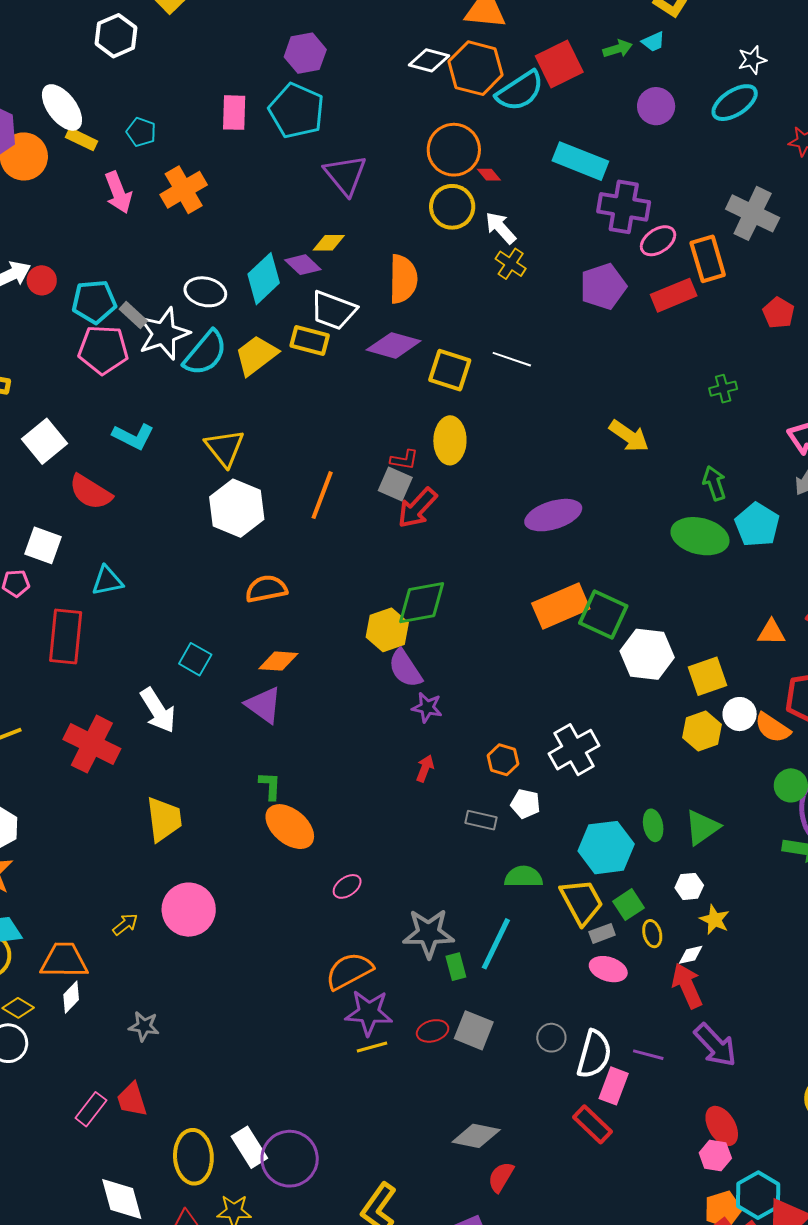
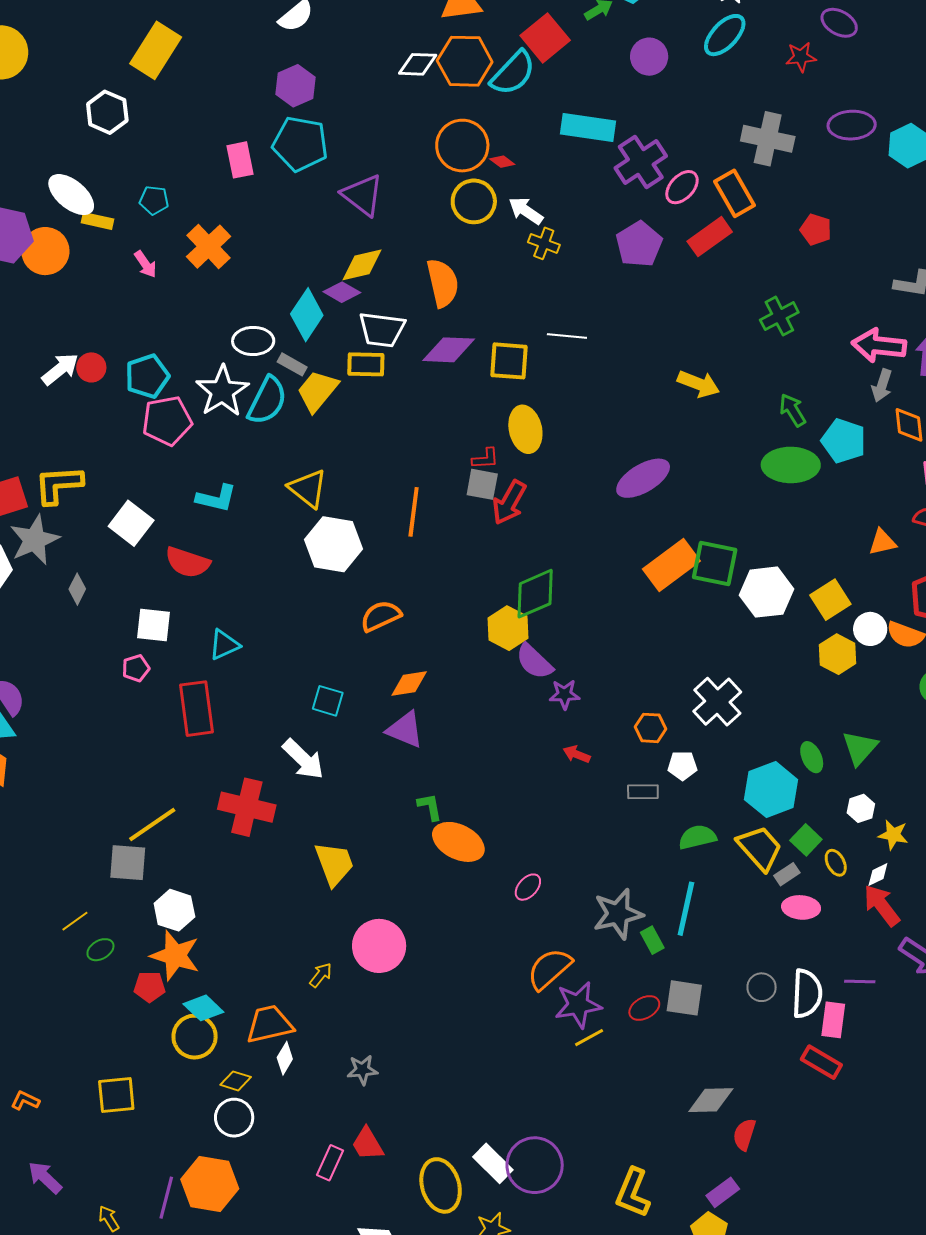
pink arrow: (118, 192) -> (145, 264), size x0.7
purple cross: (624, 207) -> (641, 162), turned -30
yellow diamond: (329, 243) -> (362, 265), size x1.4
gray rectangle: (133, 315) -> (292, 364), moved
green cross: (723, 389) -> (779, 316), size x1.4
red arrow: (425, 768) -> (577, 754), turned -76

